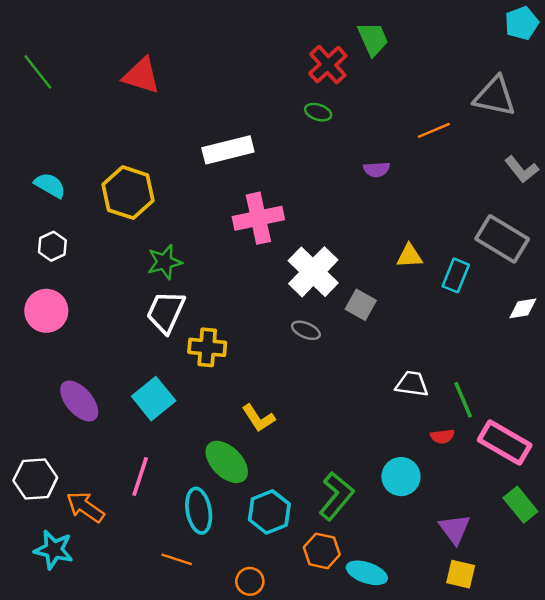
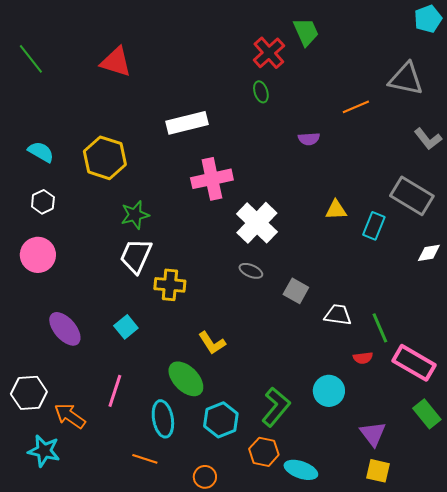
green ellipse: (318, 112) -> (261, 92), turned 55
gray square: (361, 305) -> (296, 291), moved
cyan square: (154, 399) -> (126, 327), size x0.7

